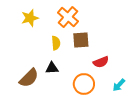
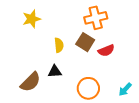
orange cross: (68, 17) -> (96, 18), moved, turned 35
brown square: (81, 40) -> (85, 42), turned 36
red semicircle: (101, 62) -> (106, 50), moved

